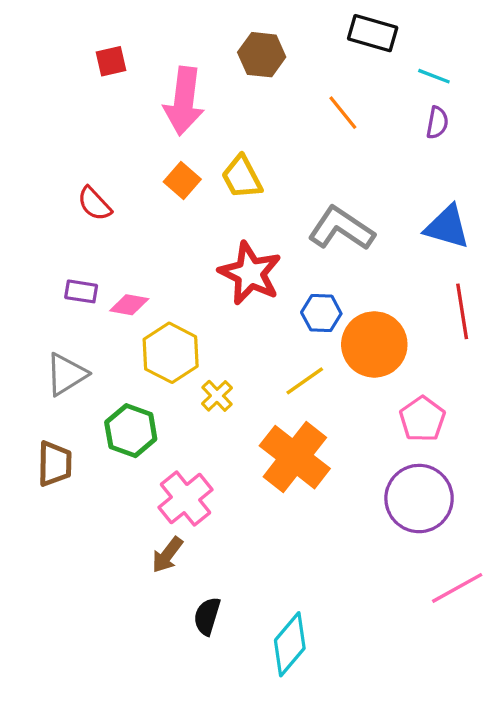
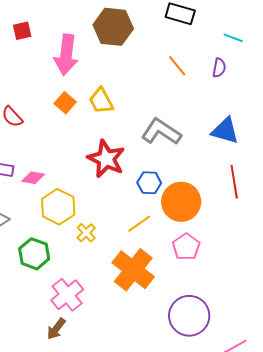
brown hexagon: (262, 55) -> (113, 27), size x1.4
cyan line: (434, 76) -> (233, 38), moved
orange line: (343, 113) -> (177, 66), moved
pink pentagon: (422, 419) -> (186, 247), moved
purple circle: (419, 499) -> (189, 316), moved

